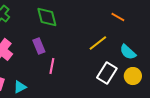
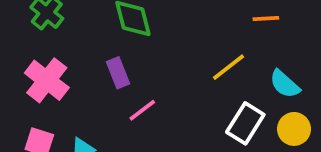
orange line: (118, 17) -> (266, 18), turned -32
pink line: (52, 66) -> (142, 110), turned 42

